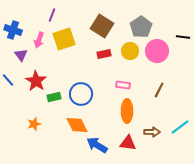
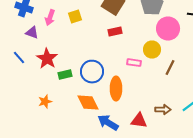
yellow square: (64, 39) -> (75, 17), size x0.6
yellow circle: (130, 51) -> (152, 50), moved
purple triangle: (21, 55) -> (32, 33), turned -32
orange ellipse: (127, 111) -> (116, 89), moved

